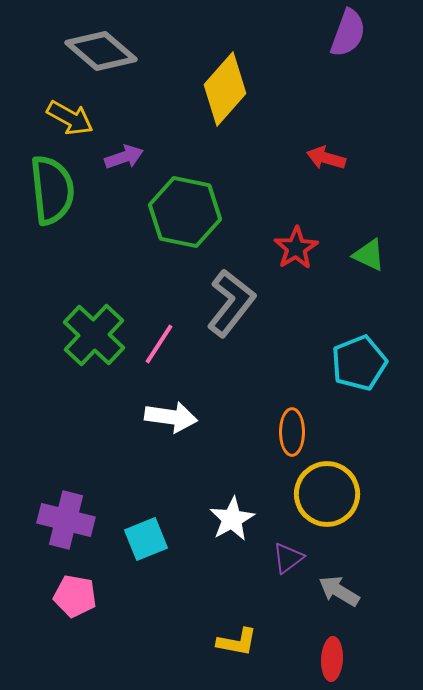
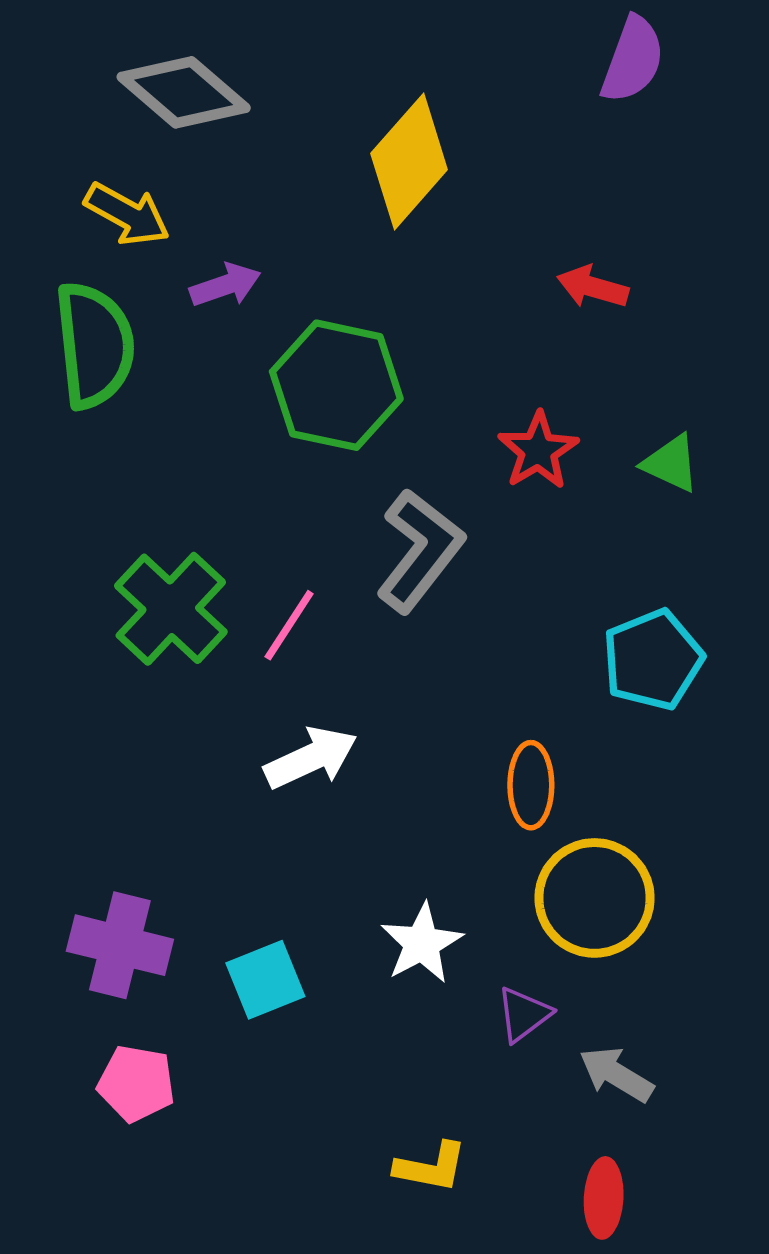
white arrow: (171, 417) -> (311, 758), turned -33

